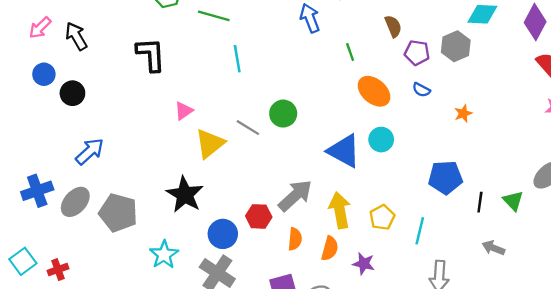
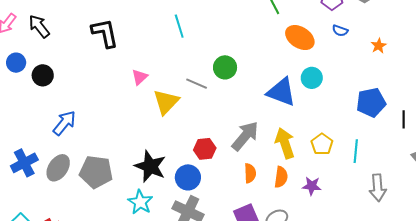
black star: (185, 195) -> (150, 166), moved
red hexagon: (259, 216) -> (205, 149), moved

